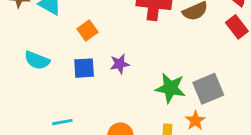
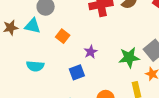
blue square: (84, 68) -> (77, 72), moved

